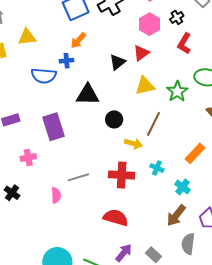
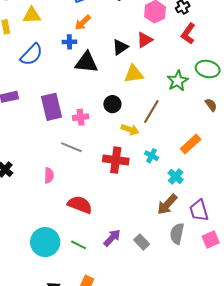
blue semicircle: (44, 76) -> (31, 55), moved, turned -55
yellow triangle: (145, 86) -> (134, 74), moved
black triangle: (88, 95) -> (86, 62), moved
pink cross: (28, 157) -> (81, 117), moved
gray line: (78, 177) -> (71, 147), moved, turned 35
red semicircle: (116, 218) -> (80, 205), moved

